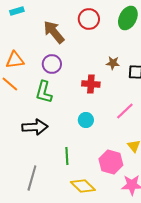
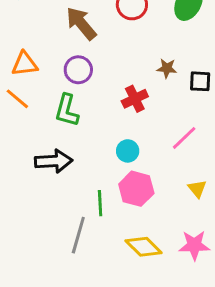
red cross: (91, 84) -> (135, 99), turned -30
pink hexagon: (111, 162) -> (136, 189), moved
gray line: (32, 178) -> (78, 235), moved
yellow diamond: (83, 186) -> (144, 247), moved

